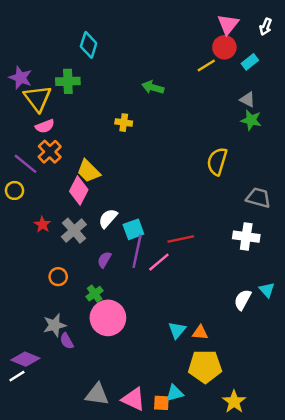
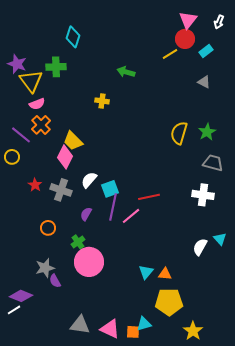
green star: (251, 120) -> (207, 132), moved, turned 30
gray cross: (74, 231) -> (61, 190), turned -30

